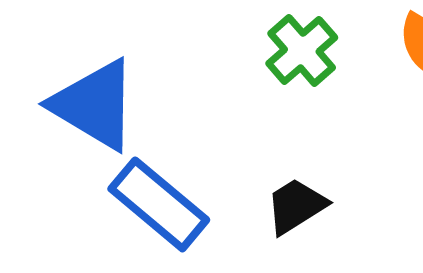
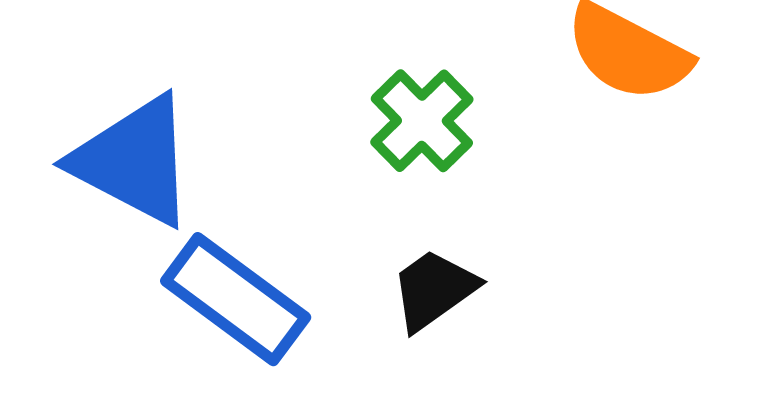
green cross: (302, 51) -> (422, 121), moved

